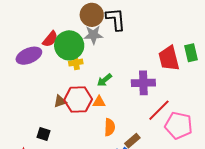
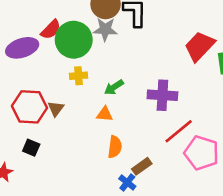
red trapezoid: (169, 58) -> (200, 46), moved, turned 52
yellow cross: (76, 63) -> (79, 76), moved
red hexagon: (78, 100) -> (29, 107), moved
brown triangle: (60, 101) -> (56, 109), turned -40

